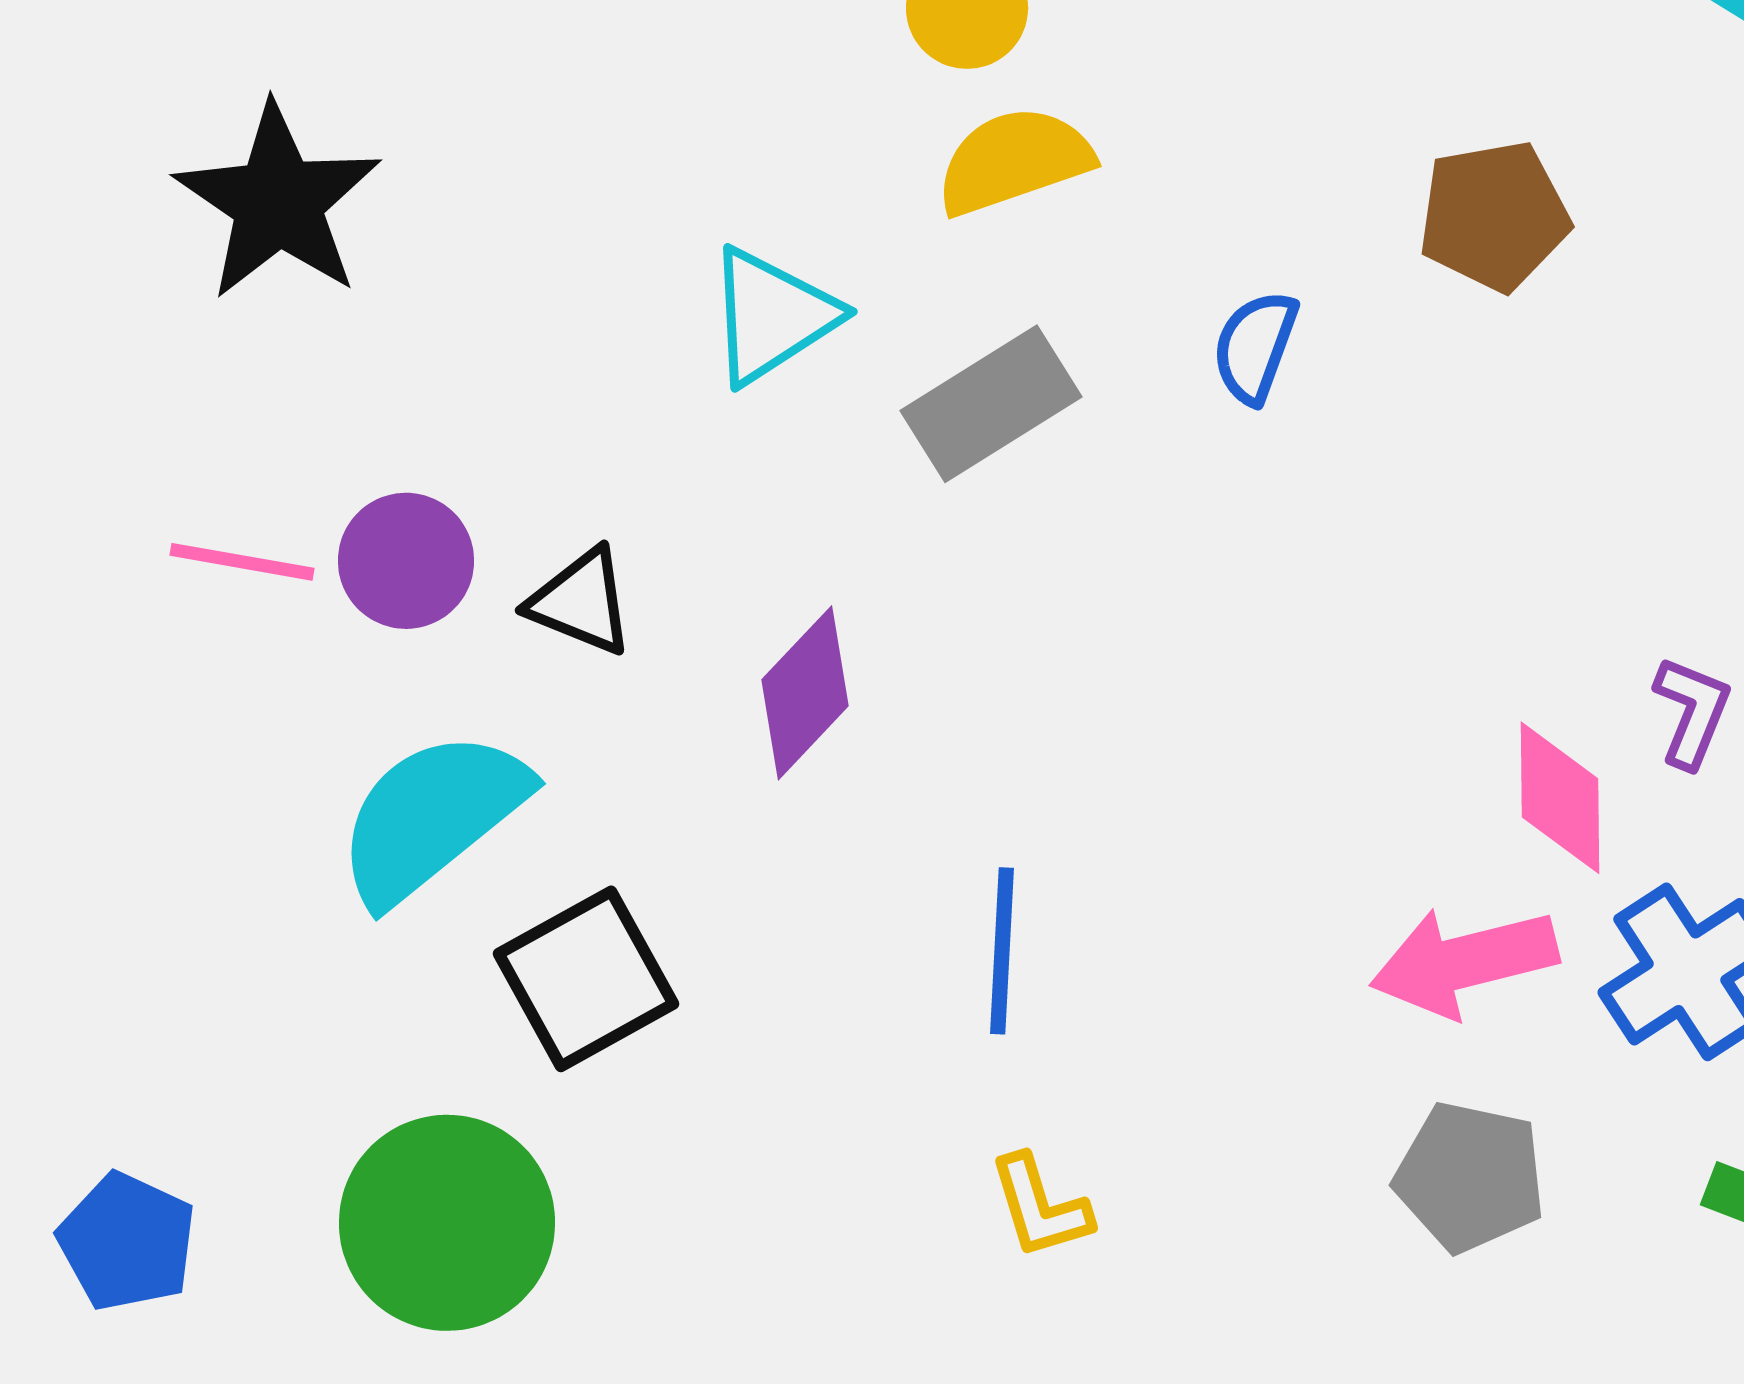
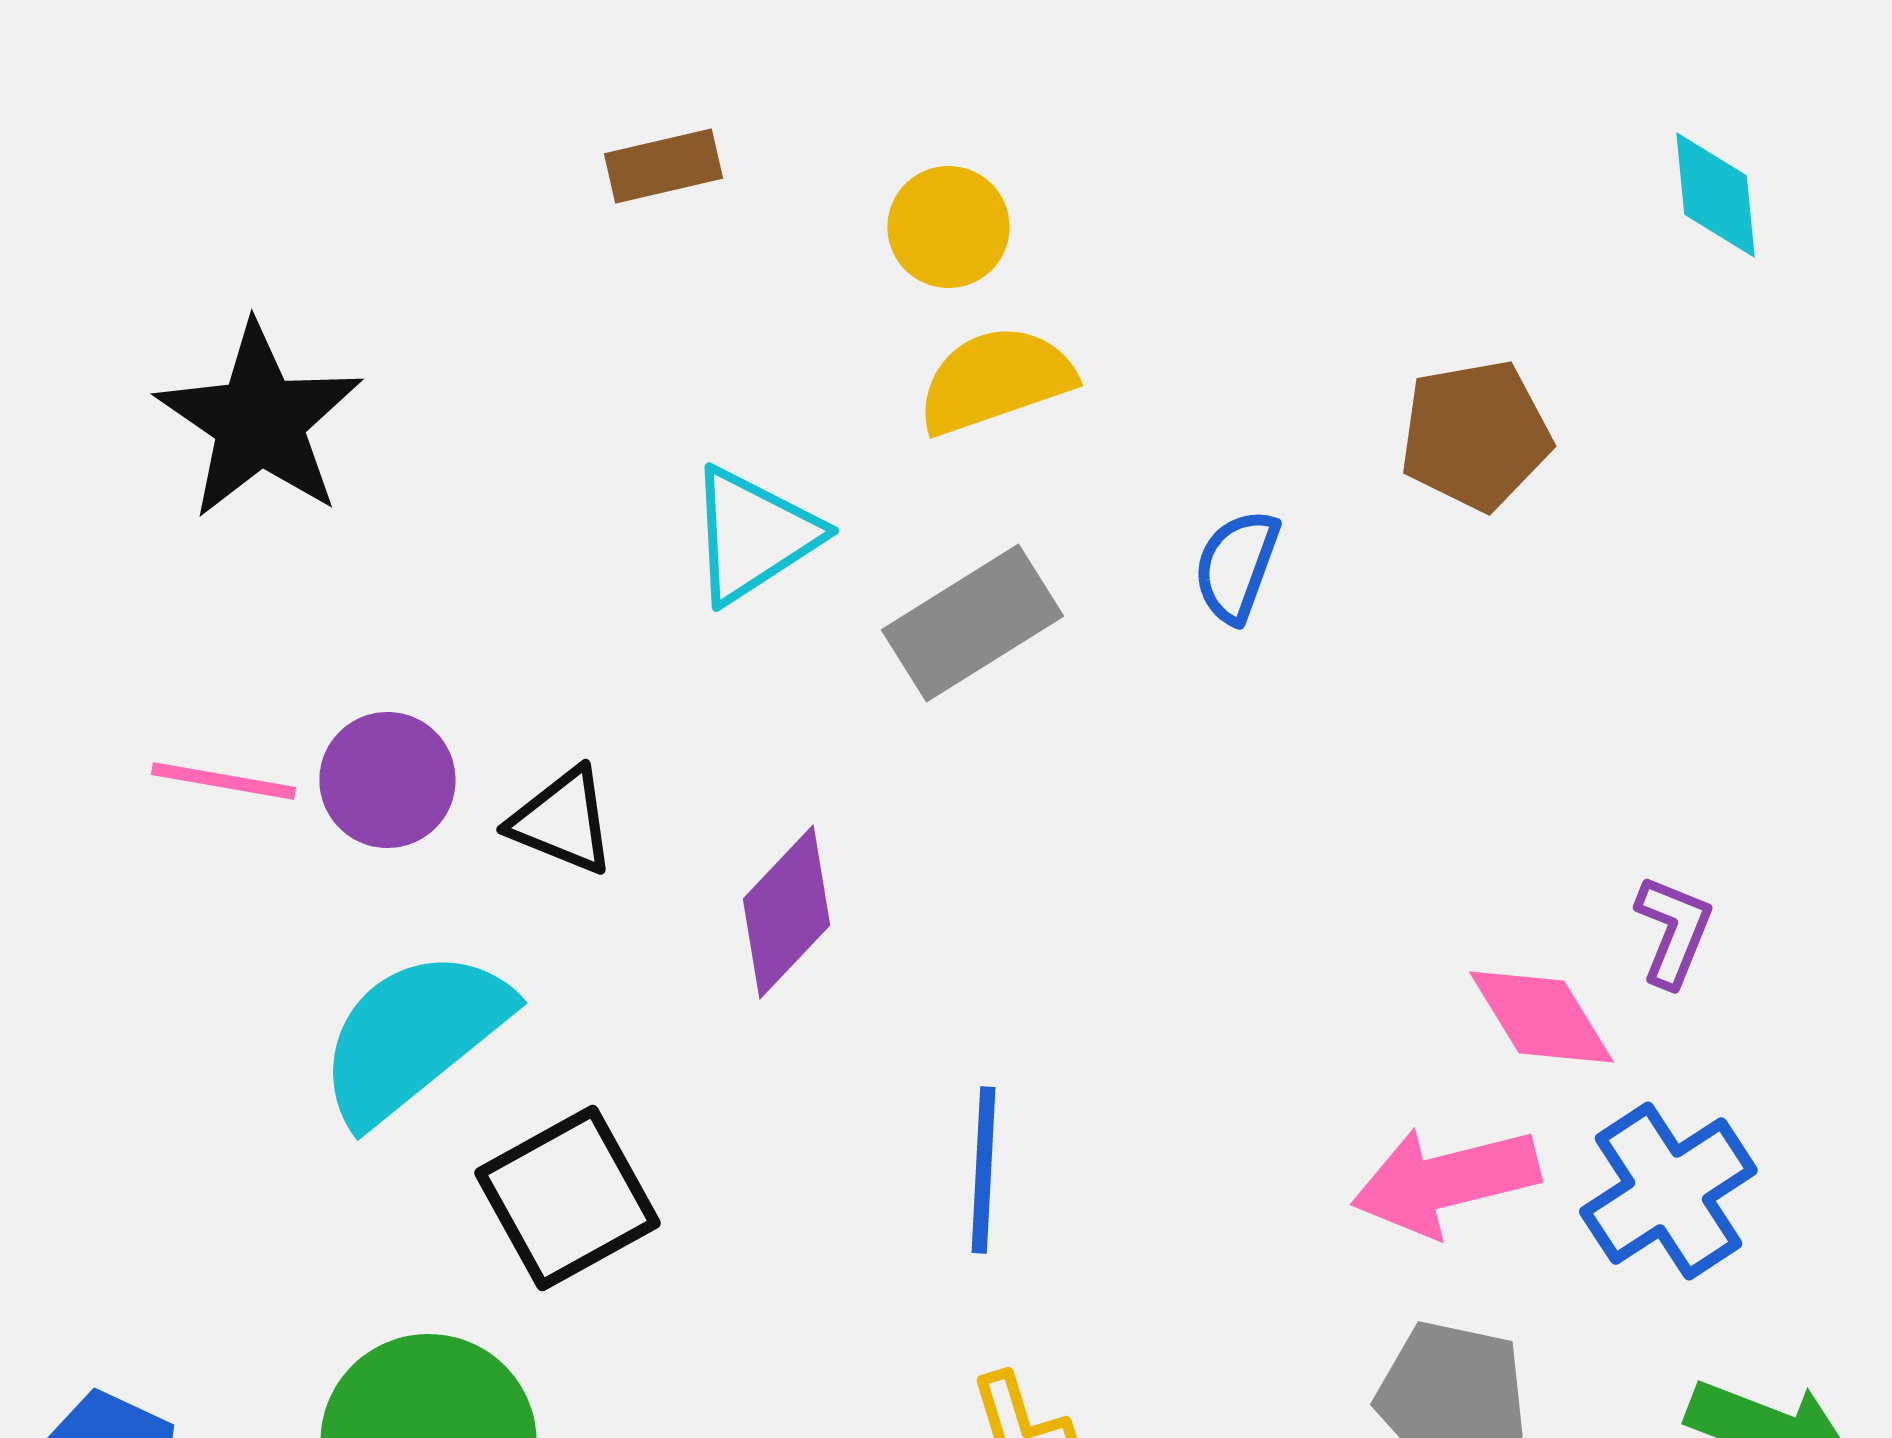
pink diamond: (1560, 798) -> (1541, 1017), turned -31

